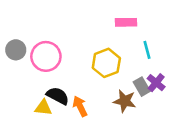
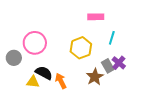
gray circle: (16, 50) -> (14, 58), moved
cyan line: (147, 50) -> (112, 38), turned 32
brown star: (125, 101) -> (95, 77), turned 30

